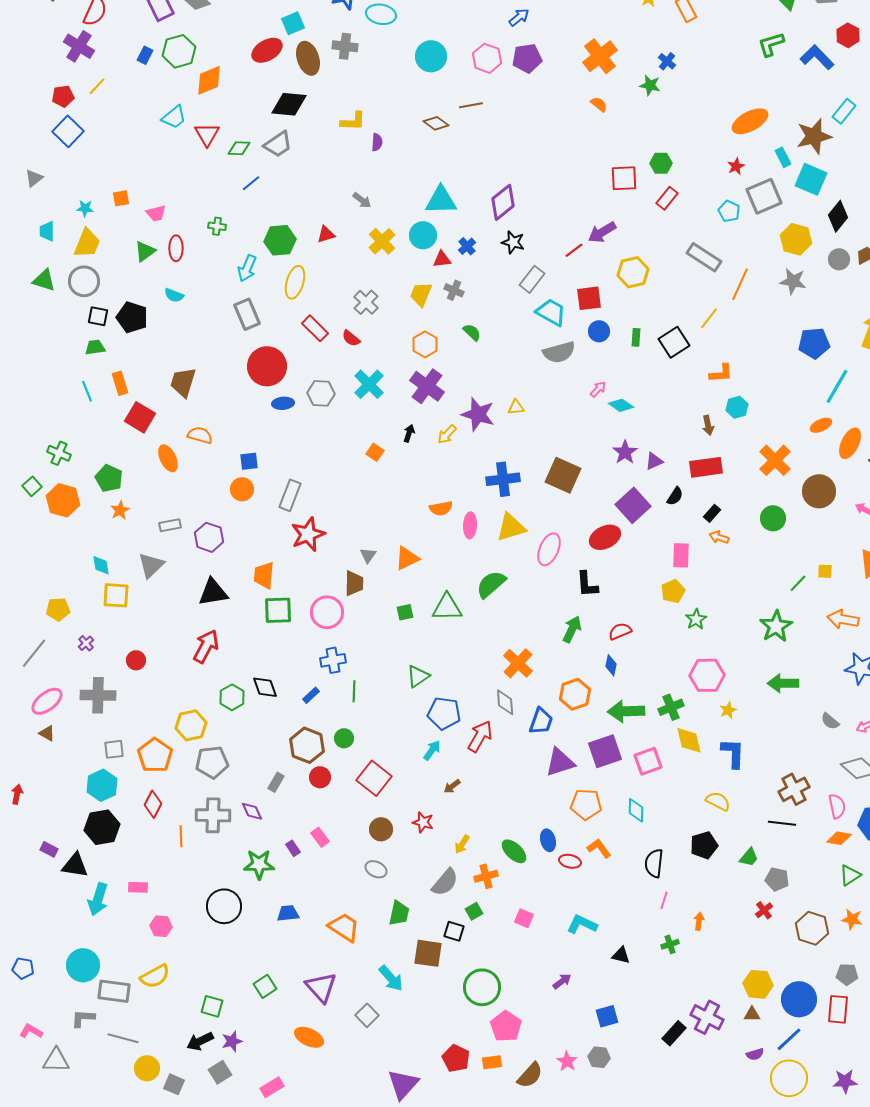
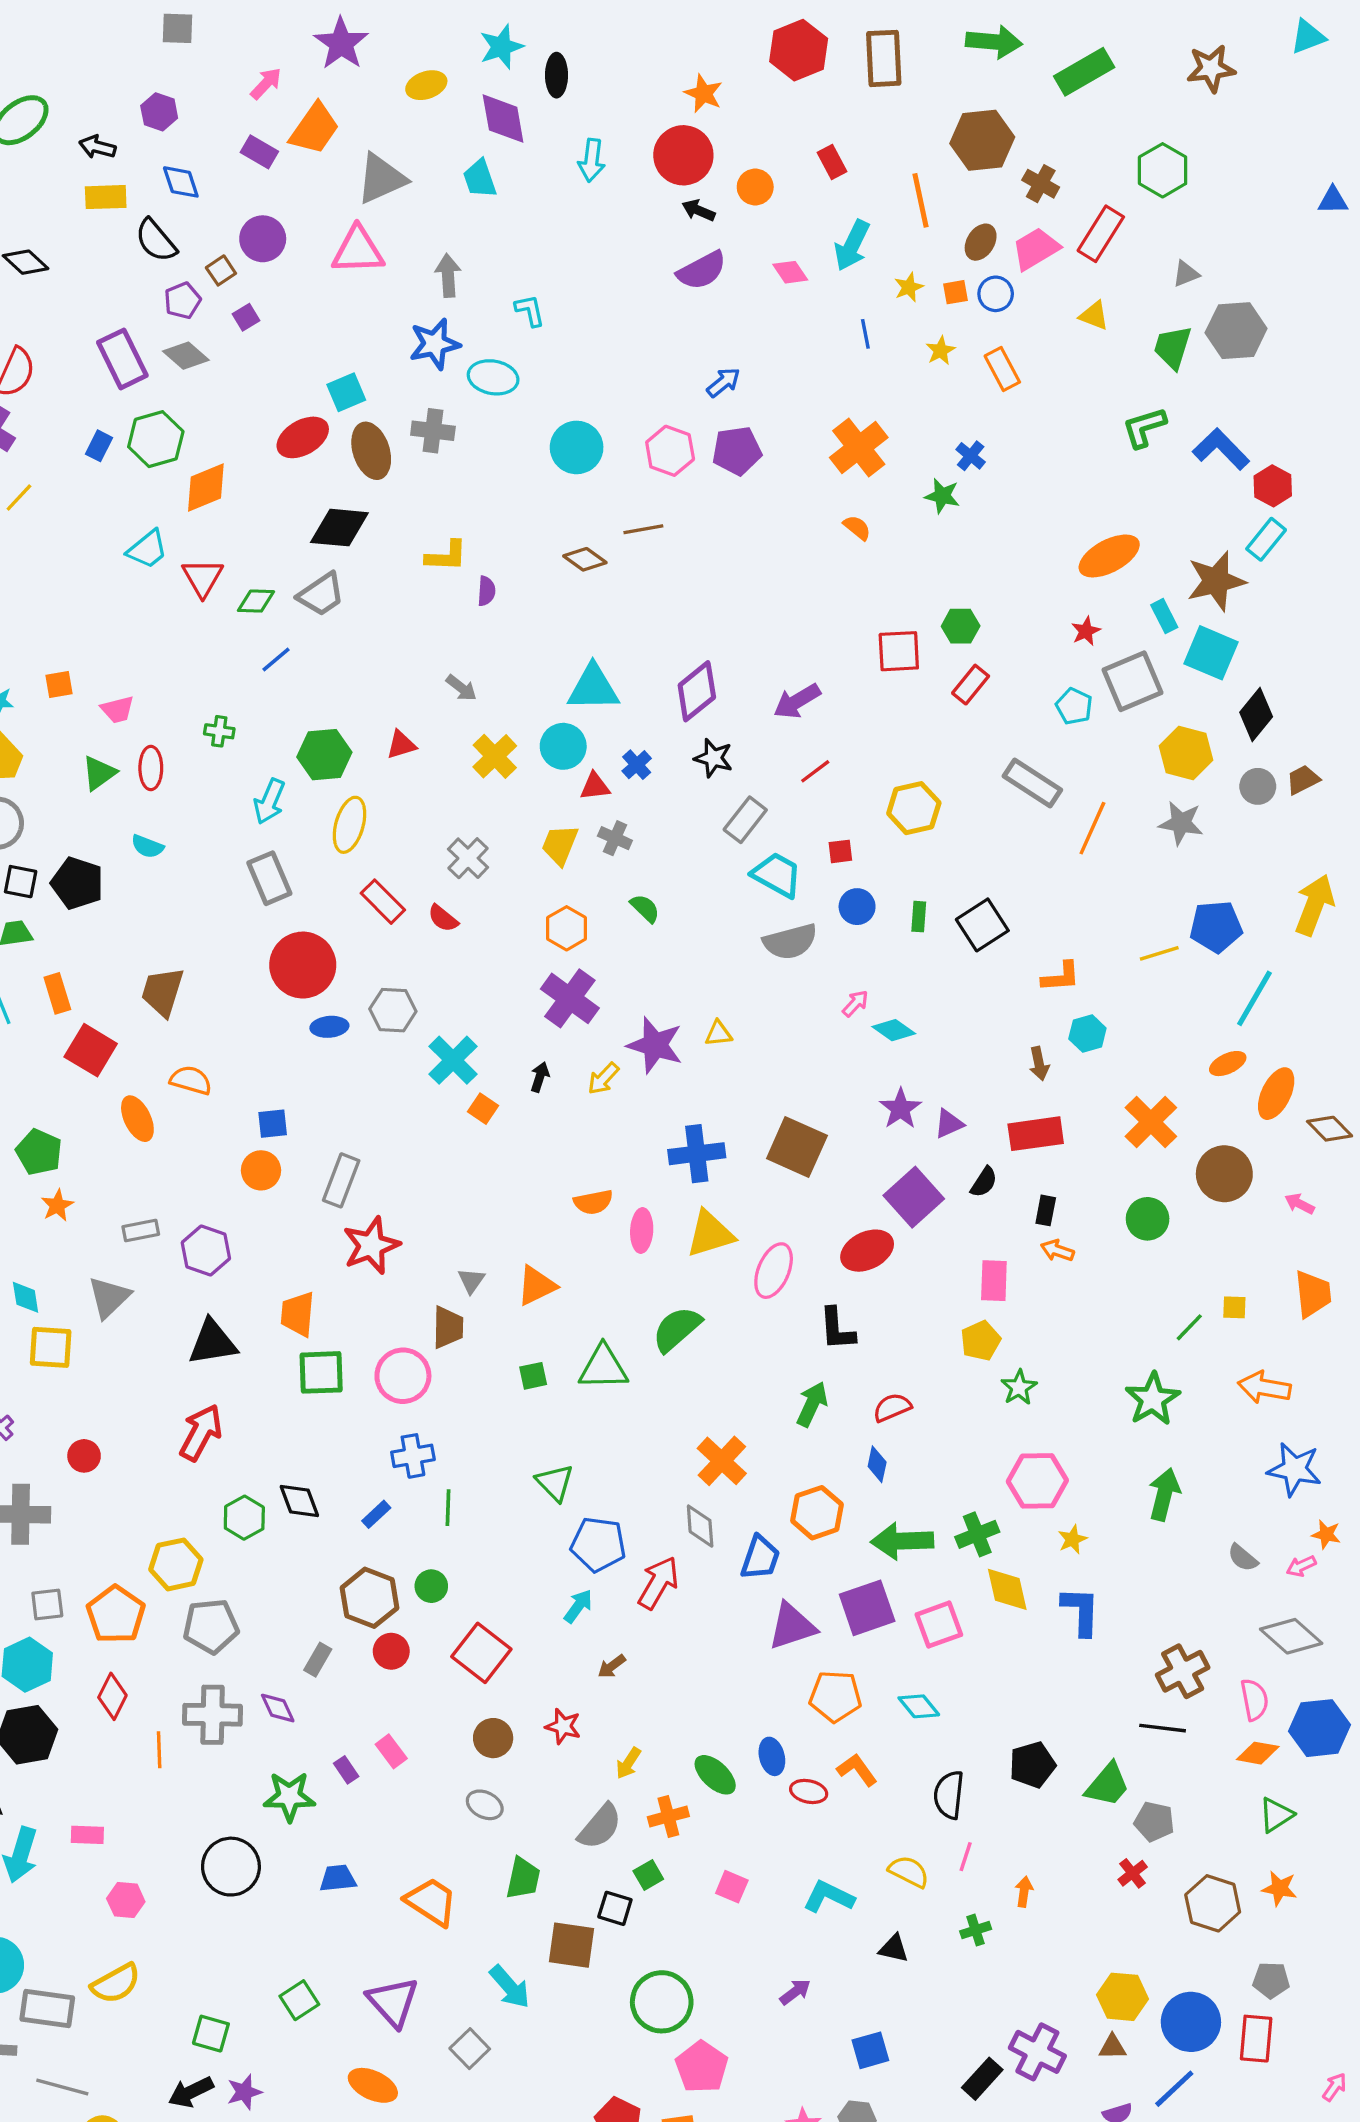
red hexagon: (848, 35) -> (1273, 486), moved
purple arrow: (602, 232) -> (797, 701), moved
red square: (589, 298) -> (840, 851), size x0.6
yellow line: (709, 318) -> (1159, 953), moved, turned 35
cyan cross: (369, 384) -> (453, 1060), moved
black rectangle: (712, 513) -> (1046, 1210), turned -30
green triangle: (418, 676) -> (555, 1483), turned -40
green arrow: (783, 683) -> (1164, 1494), turned 104
yellow semicircle: (718, 801) -> (909, 1872), moved
cyan diamond: (636, 810) -> (919, 1706), turned -40
green trapezoid: (749, 857) -> (1107, 1785), size x1.4

